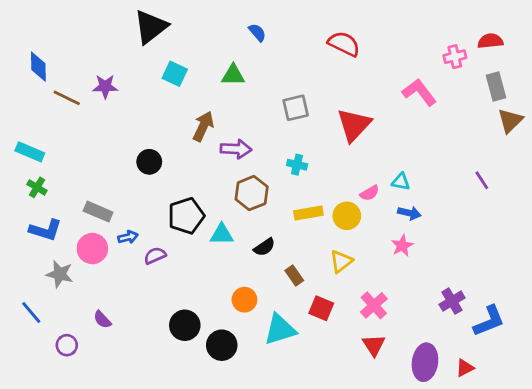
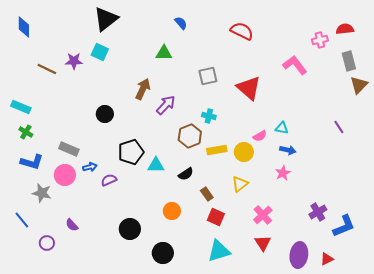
blue diamond: (38, 67) -> (24, 27), moved
cyan square: (175, 74) -> (100, 52), moved
red triangle: (354, 125) -> (249, 88), turned -32
purple arrow: (236, 149) -> (166, 105), turned -50
brown hexagon: (252, 193) -> (190, 136), moved
red square: (321, 308) -> (216, 217), moved
cyan triangle: (280, 330) -> (219, 251), moved
black circle: (222, 345) -> (163, 253), moved

